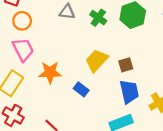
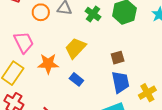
orange circle: (22, 21) -> (41, 12), moved
yellow trapezoid: (97, 60) -> (75, 48), moved

